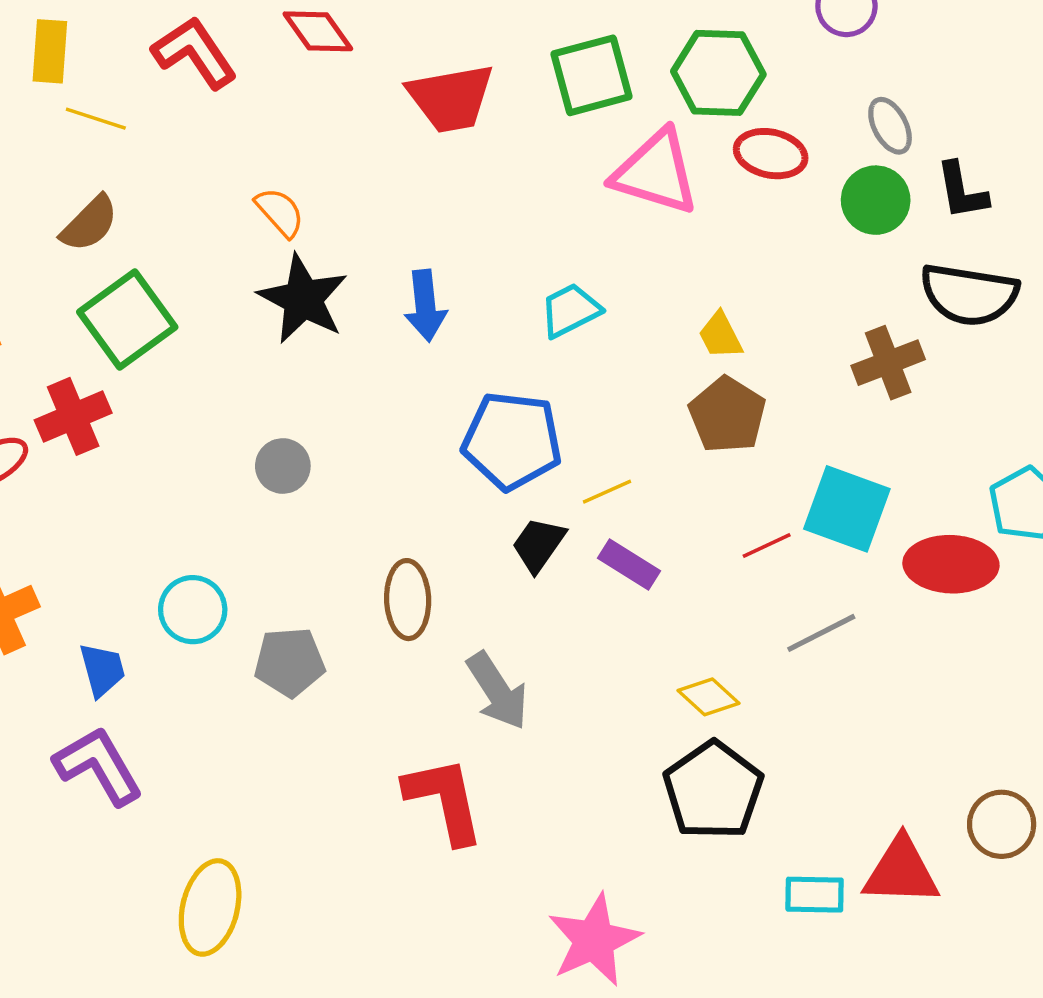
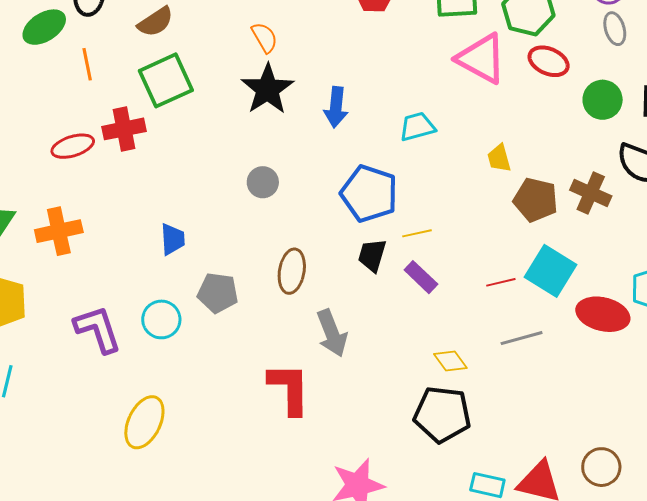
gray ellipse: (890, 126) -> (615, 29), moved
brown cross: (888, 363) -> (591, 193), turned 33
brown pentagon: (727, 415) -> (536, 200), moved, turned -30
gray circle: (283, 466) -> (263, 182), moved
black trapezoid: (539, 545) -> (372, 255), turned -30
cyan circle: (193, 610) -> (161, 319), moved
blue trapezoid: (102, 670) -> (173, 239), moved
black pentagon: (713, 790) -> (442, 414), turned 30

